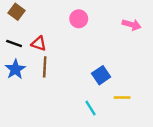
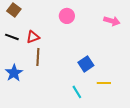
red triangle: (39, 43) -> (33, 37), turned -40
blue star: (15, 69) -> (14, 73), moved

